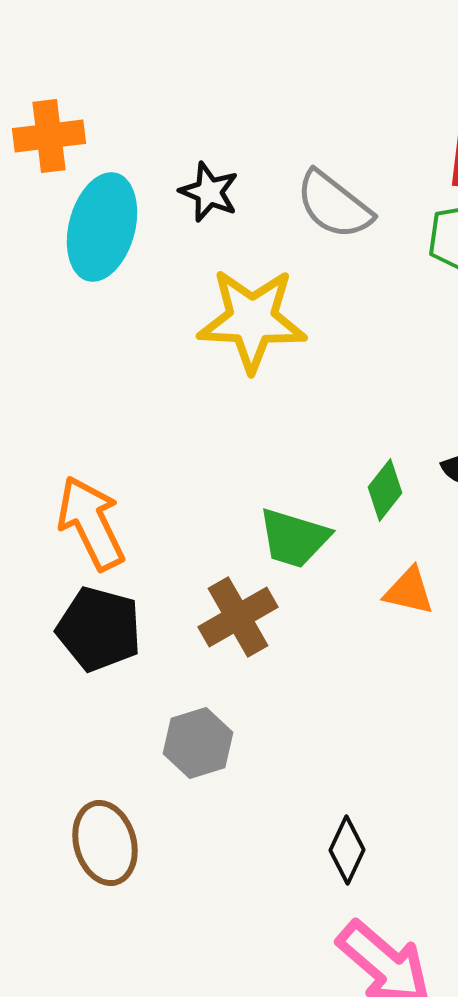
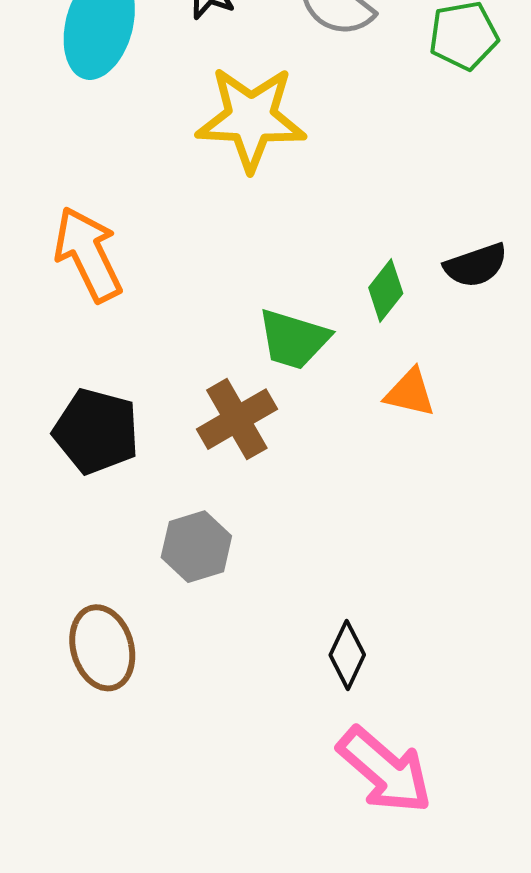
orange arrow: (91, 523) -> (88, 254), moved

